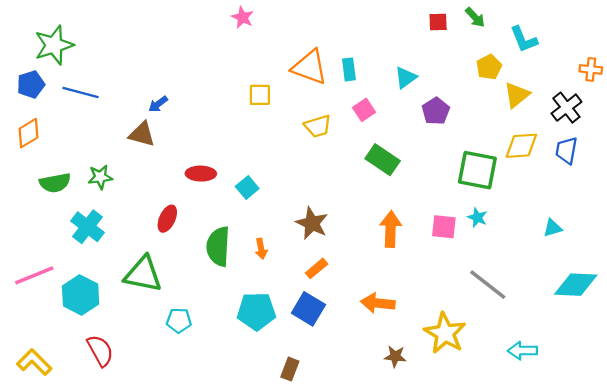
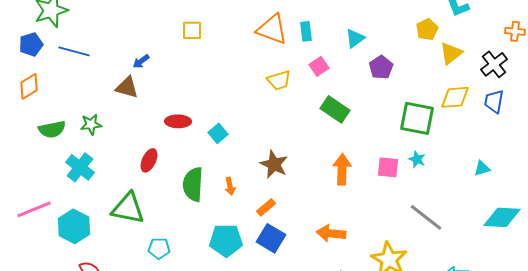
yellow square: (260, 95) -> (192, 30), moved
orange rectangle: (317, 268) -> (266, 207), moved

